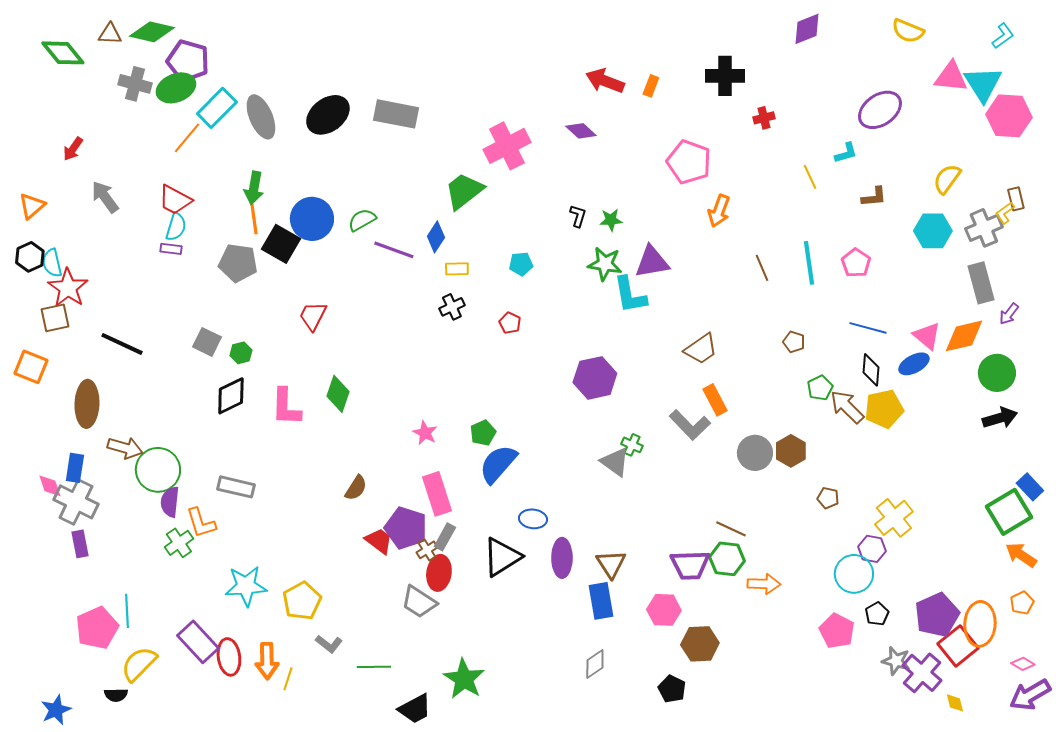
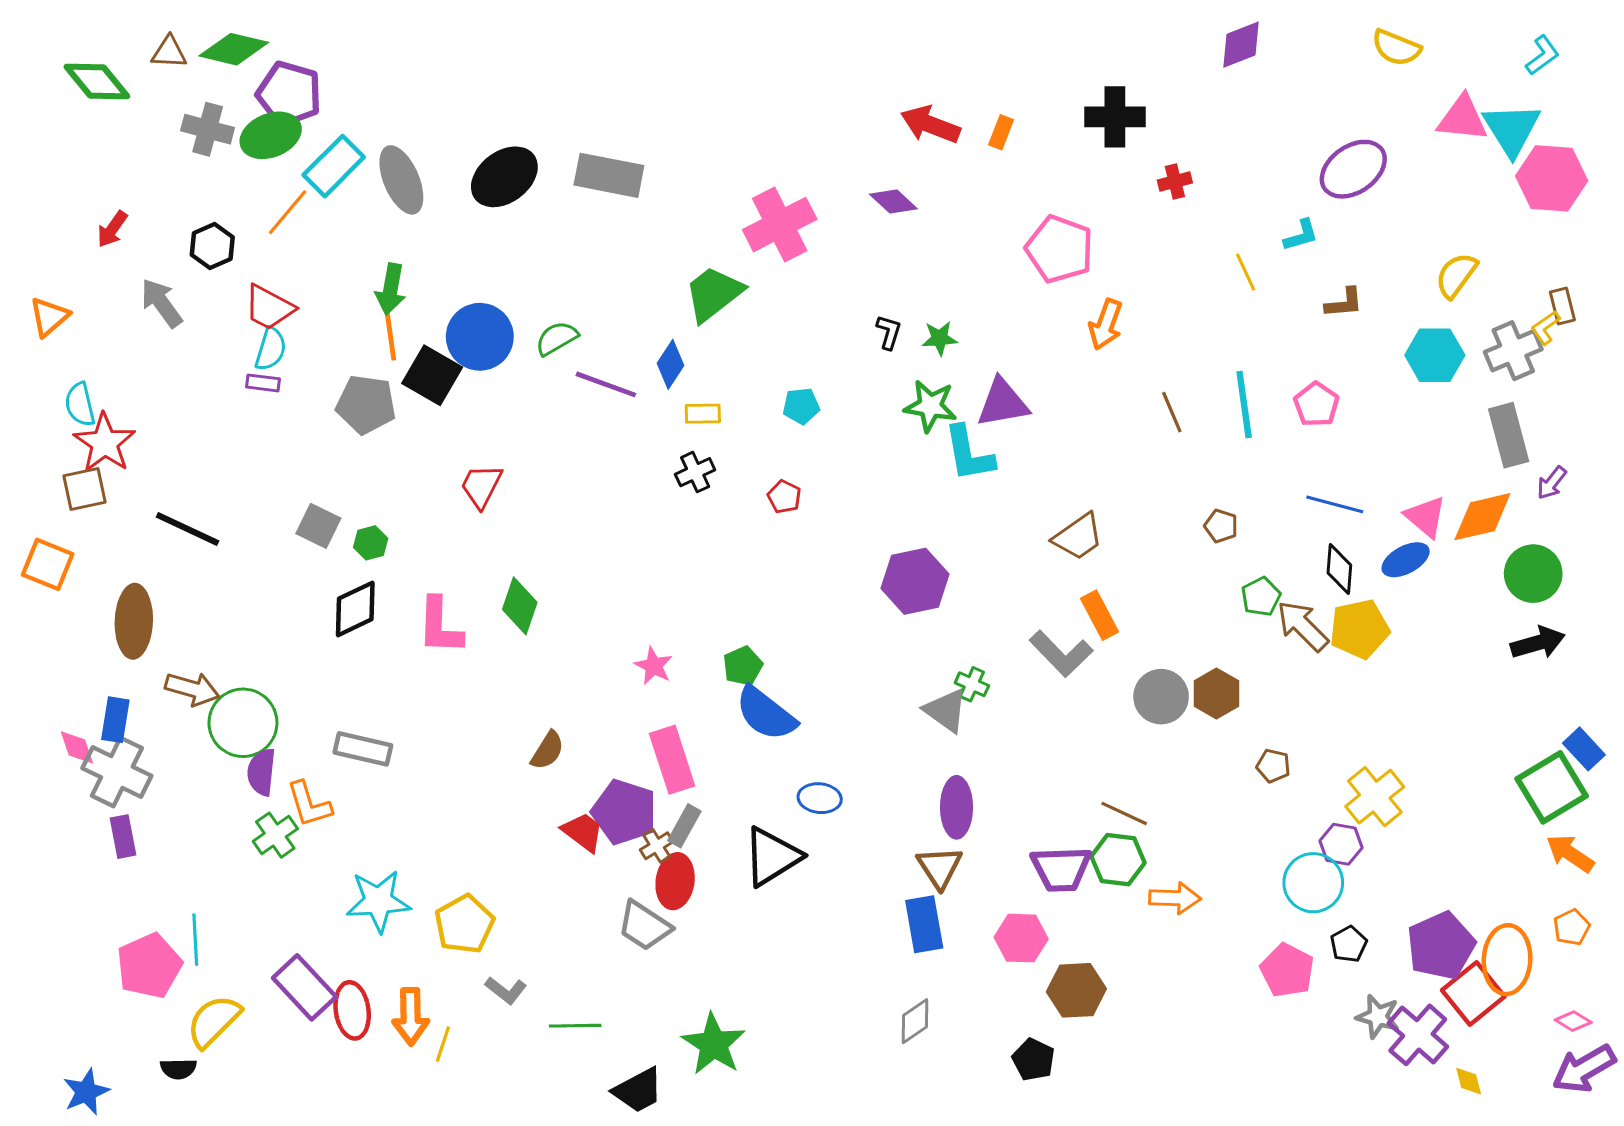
black hexagon: (30, 257) -> (212, 246), moved
blue semicircle: (498, 464) -> (766, 714), turned -93
purple ellipse: (562, 558) -> (957, 807), moved

